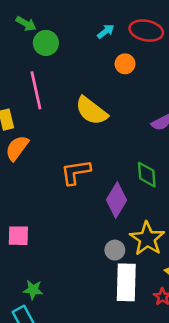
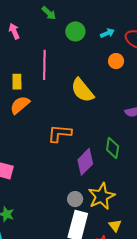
green circle: (46, 43) -> (75, 31), moved

